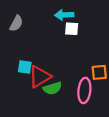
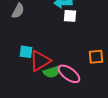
pink ellipse: (84, 90) -> (69, 74), moved, turned -60

